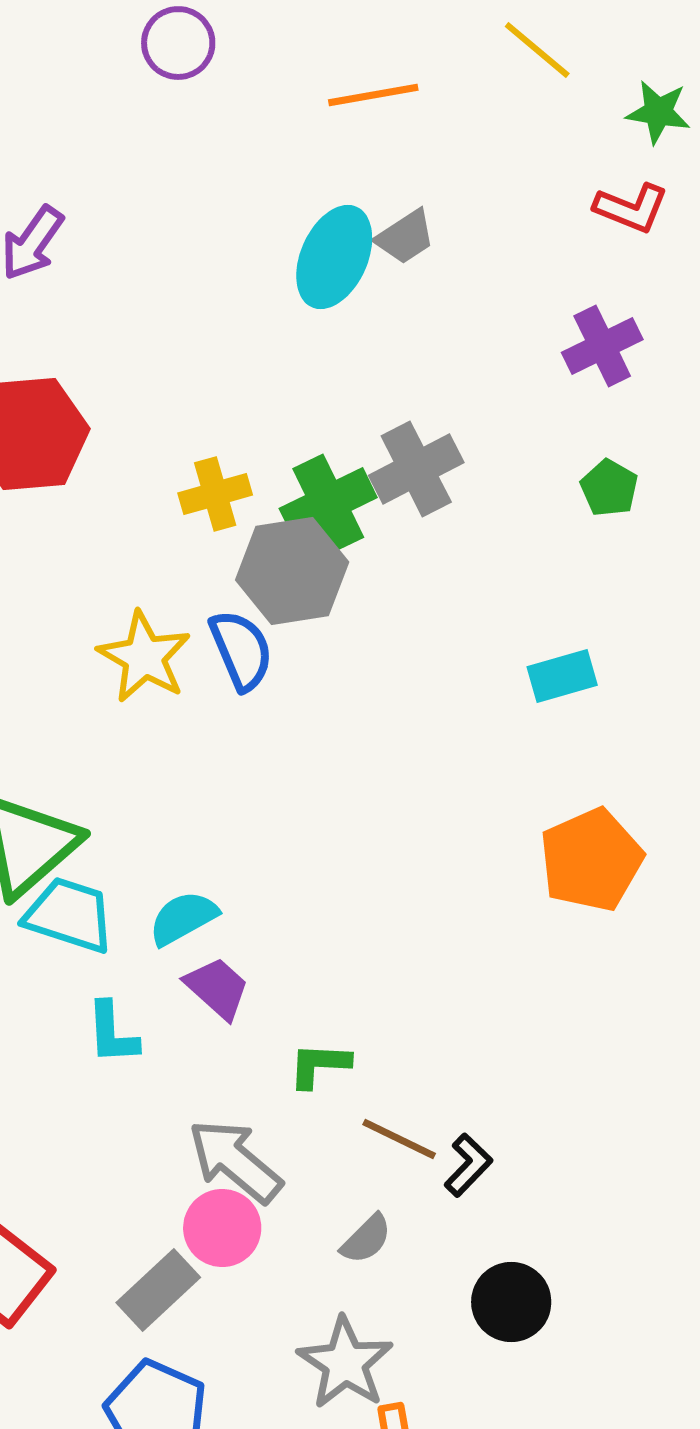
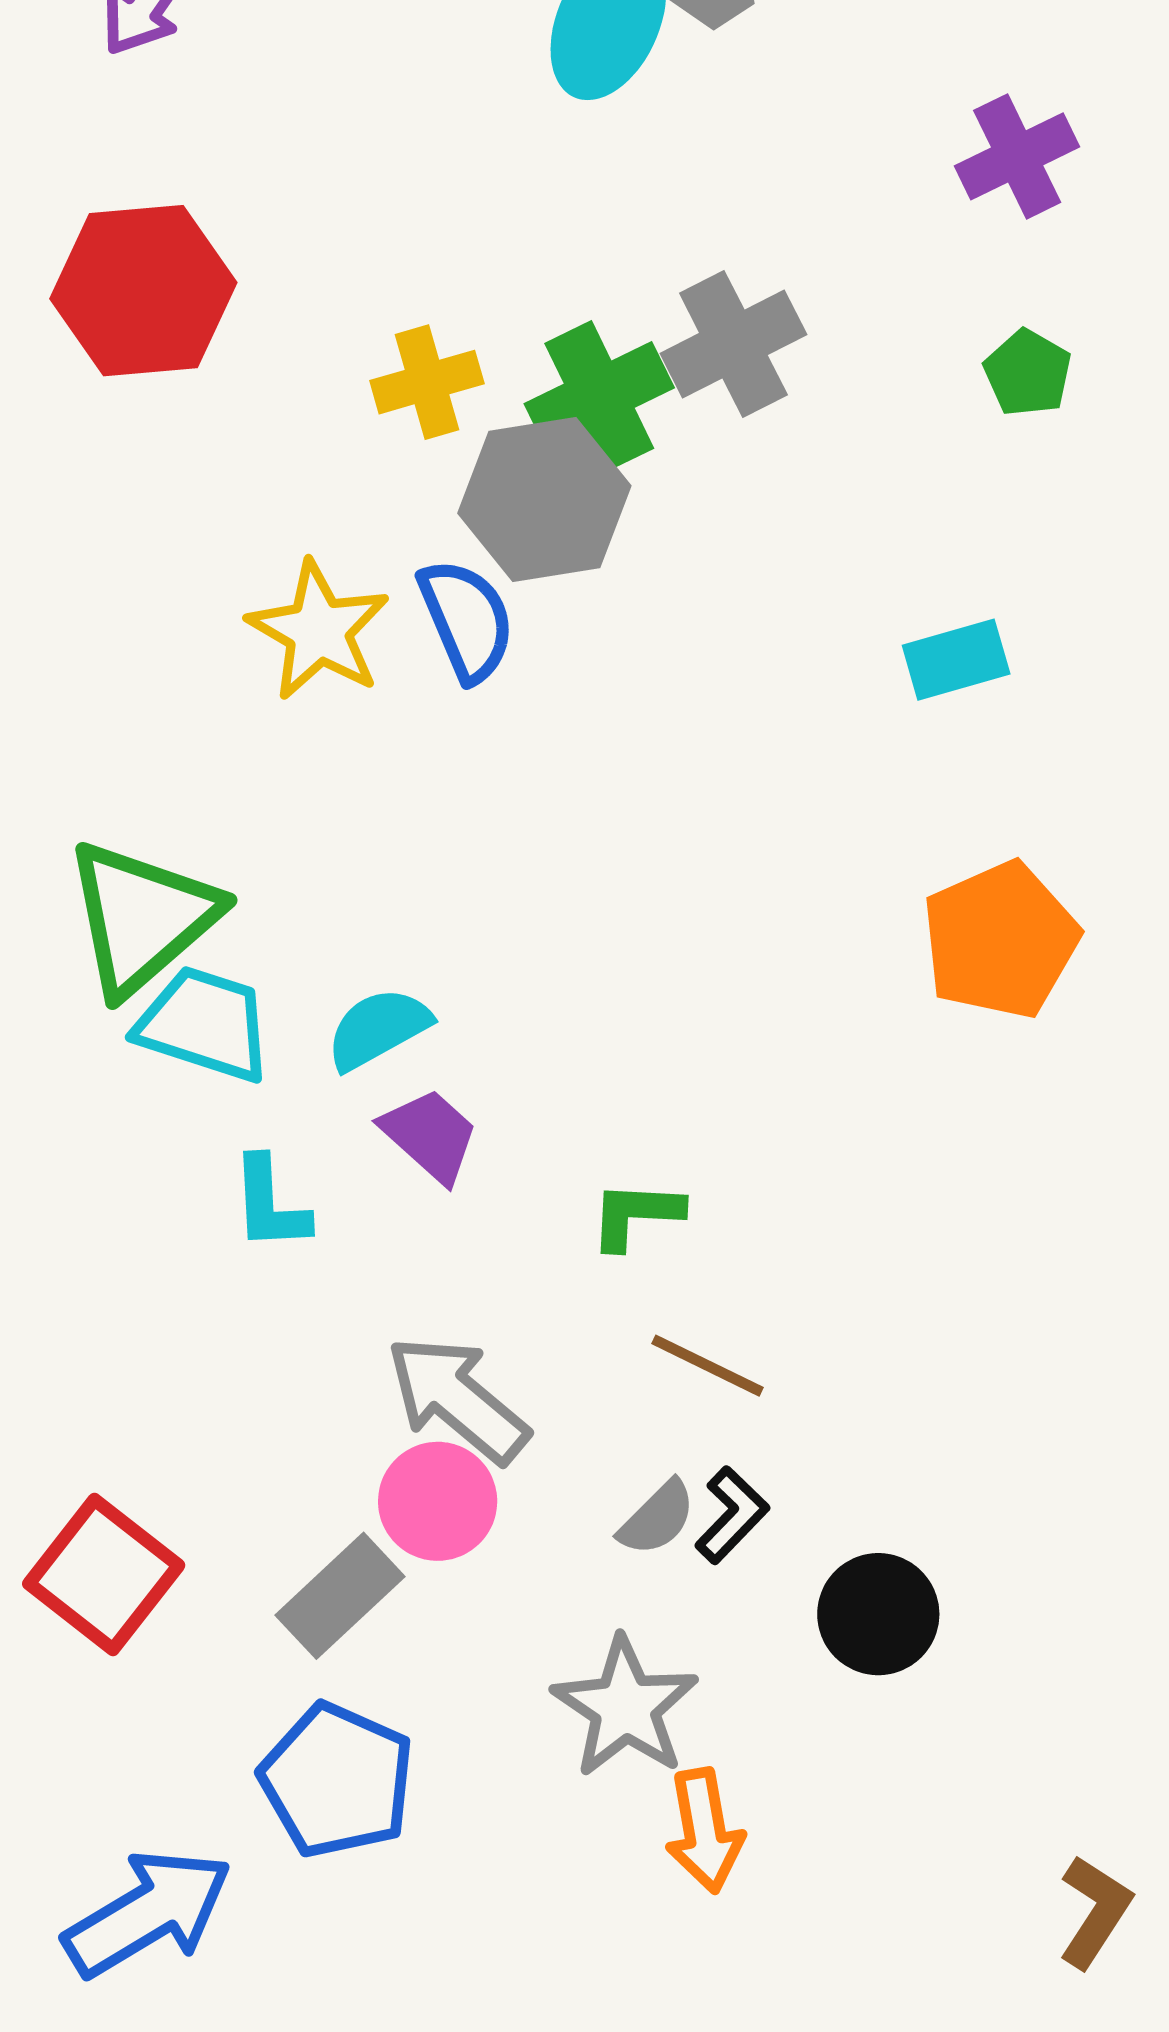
green L-shape: (319, 1065) -> (636, 1215), moved
black L-shape: (468, 1165) -> (732, 1515), moved

